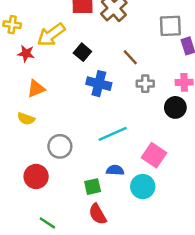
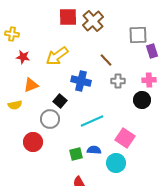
yellow arrow: (51, 35) -> (57, 56), moved
black square: (82, 52) -> (60, 101), moved
yellow semicircle: (26, 119) -> (15, 105), moved, turned -32
gray circle: (60, 146) -> (50, 119), moved
red circle: (36, 176) -> (33, 142), moved
green square: (93, 187) -> (76, 154), moved

